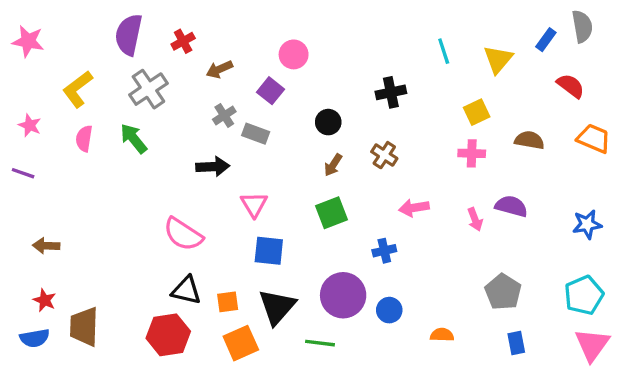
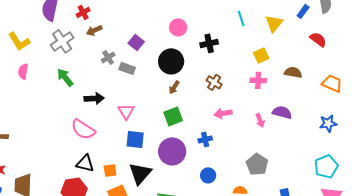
pink circle: (294, 54) -> (178, 27), moved
brown arrow: (219, 69) -> (94, 30), moved
yellow L-shape: (78, 89) -> (19, 41), turned -85
black circle: (328, 122) -> (171, 61), size x1.6
green arrow: (134, 139) -> (65, 77), moved
orange trapezoid: (594, 139) -> (332, 83), moved
brown cross: (384, 155) -> (214, 82), moved
black arrow: (213, 167) -> (94, 98), moved
gray pentagon: (503, 292) -> (257, 164), moved
purple circle: (343, 295) -> (172, 151), moved

